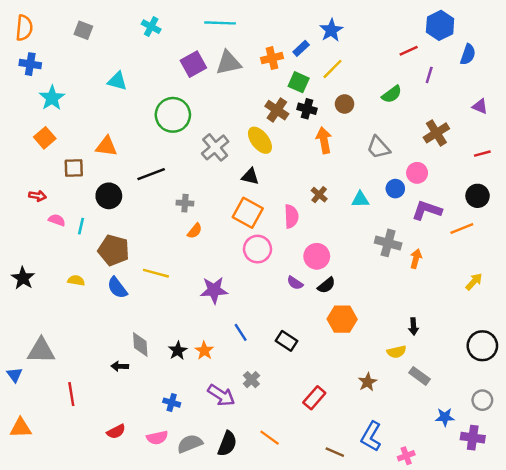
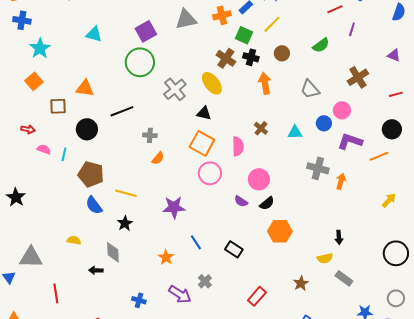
blue semicircle: (468, 54) -> (399, 12), moved
purple square: (193, 64) -> (146, 31), moved
yellow semicircle: (76, 280) -> (74, 240), moved
black star: (178, 351) -> (125, 223), moved

